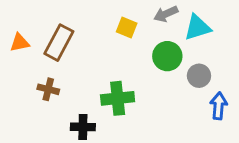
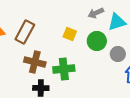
yellow square: (127, 27) -> (70, 34), moved
brown cross: (48, 89) -> (35, 62), moved, size x1.5

